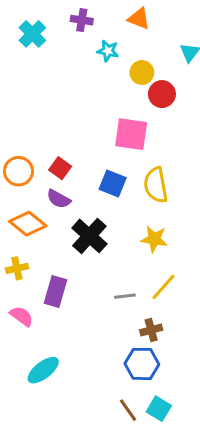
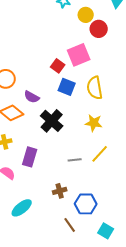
pink square: (131, 134) -> (79, 55), turned -30
red square: (60, 168) -> (58, 66), moved
brown cross: (151, 330) -> (60, 191), moved
cyan square: (159, 409) -> (106, 231), moved
brown line: (128, 410) -> (70, 225), moved

